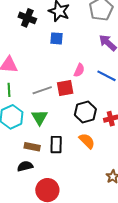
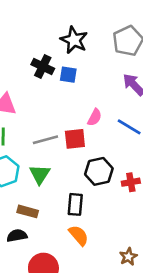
black cross: (27, 18) -> (43, 67), moved
orange semicircle: (87, 141) -> (79, 235), moved
black rectangle: (56, 145) -> (75, 204), moved

